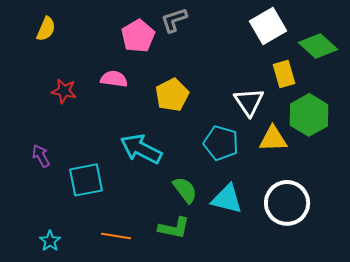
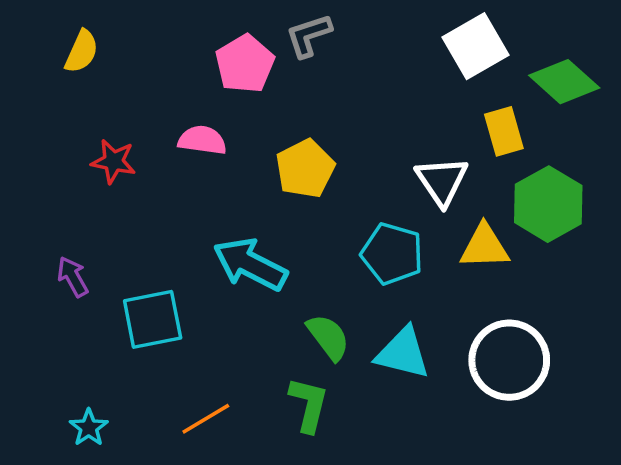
green L-shape: (174, 228) -> (309, 405), turned -88
orange line: (116, 236) -> (206, 419), turned -40

